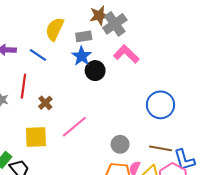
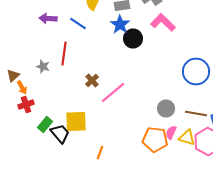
brown cross: (45, 103) -> (92, 80), moved
yellow square: (36, 137) -> (76, 122), moved
gray circle: (120, 144) -> (166, 108), moved

